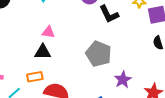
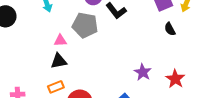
gray pentagon: (99, 54) -> (85, 25), moved

